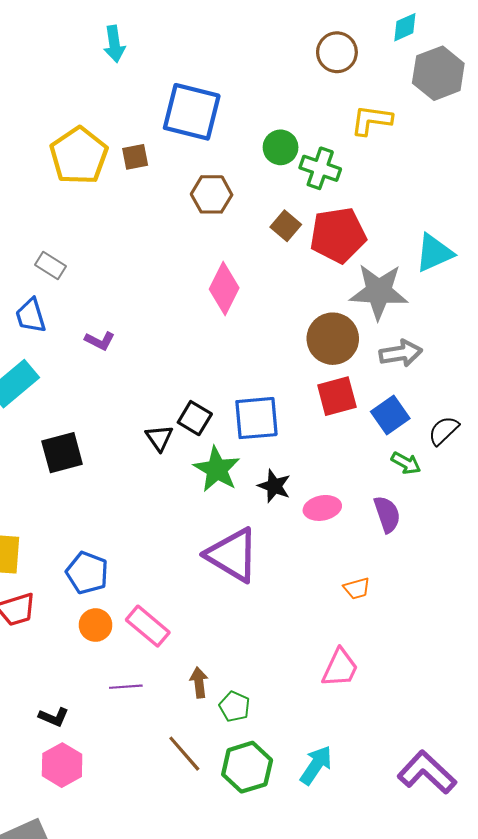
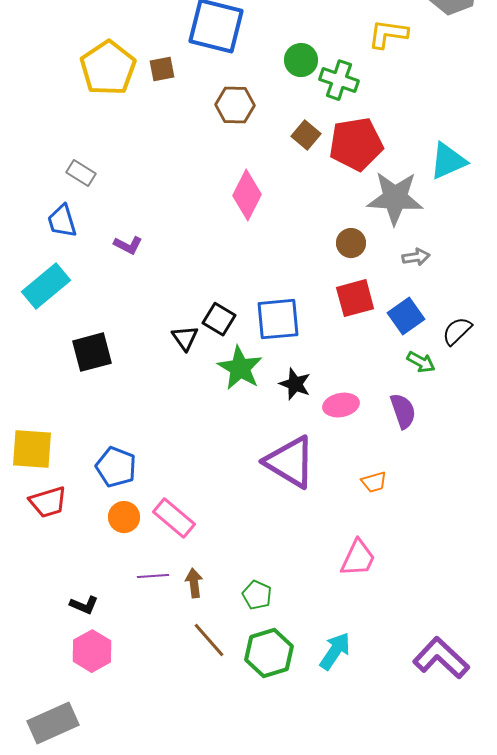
brown circle: (333, 339) -> (351, 243), size x0.6
gray arrow: (401, 353) -> (416, 257), size x0.7
purple triangle: (232, 555) -> (290, 462), moved
brown arrow: (199, 683) -> (194, 583), moved

